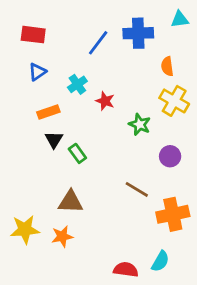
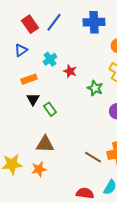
red rectangle: (33, 35) -> (30, 24), moved, turned 48
blue line: (98, 43) -> (54, 22), moved
brown line: (137, 189) -> (93, 157), moved

